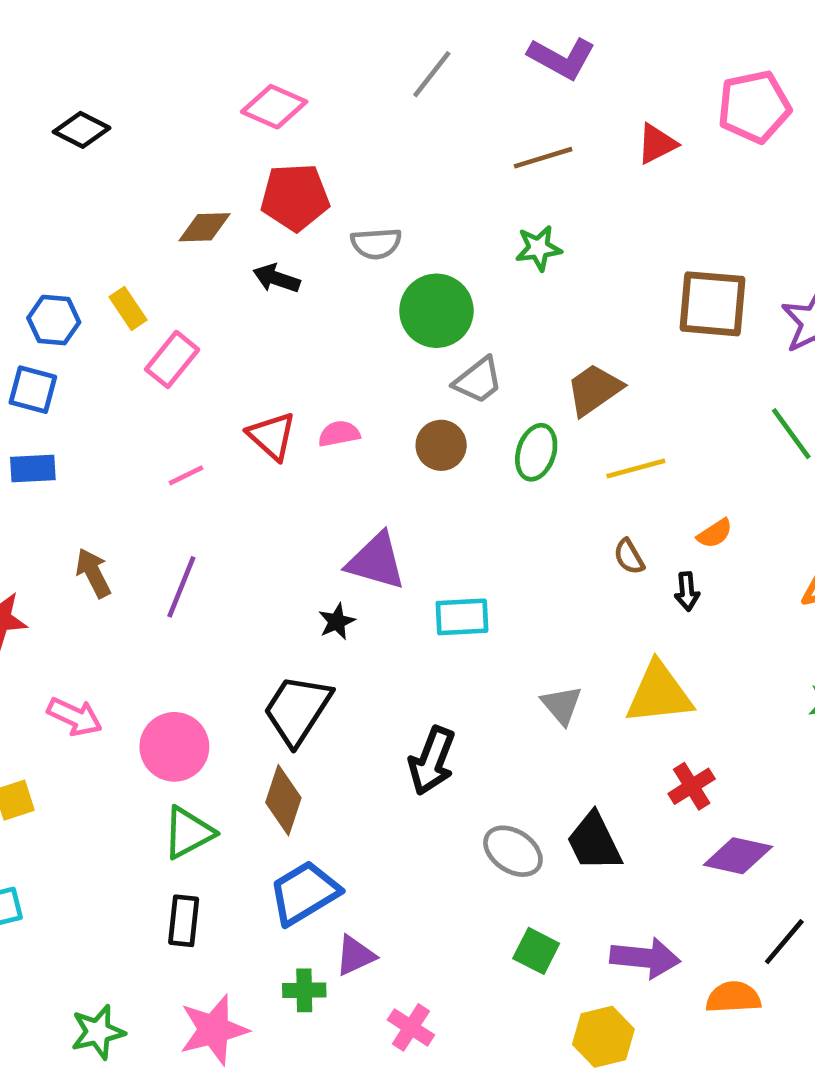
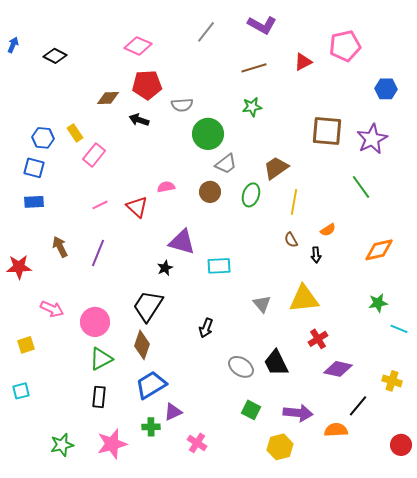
red triangle: (272, 436) -> (137, 207), moved
yellow line: (636, 468) -> (294, 202), turned -65
black arrow: (432, 761) -> (206, 328), size x0.7

